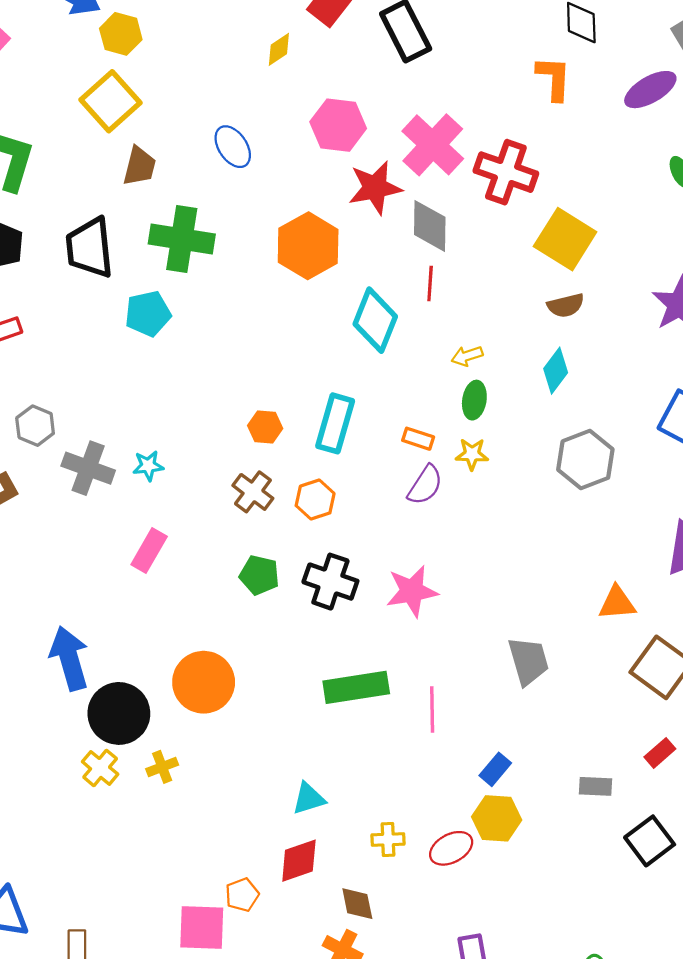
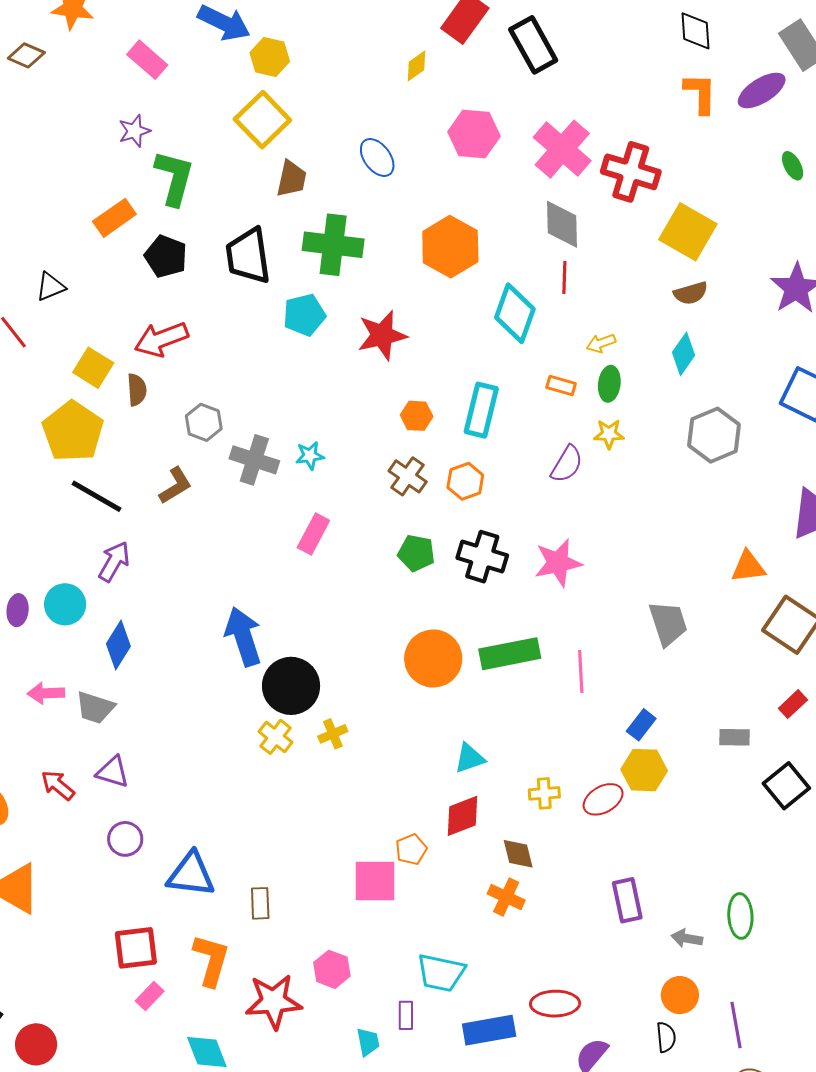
orange L-shape: (554, 78) -> (700, 93), moved
red star: (375, 188) -> (382, 335), moved
orange rectangle: (418, 439) -> (561, 386), moved
orange circle: (204, 682) -> (433, 658), moved

